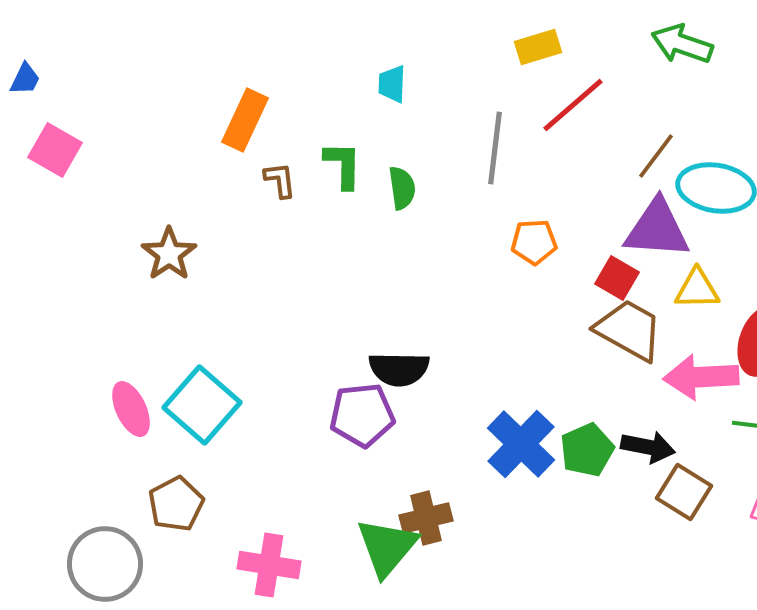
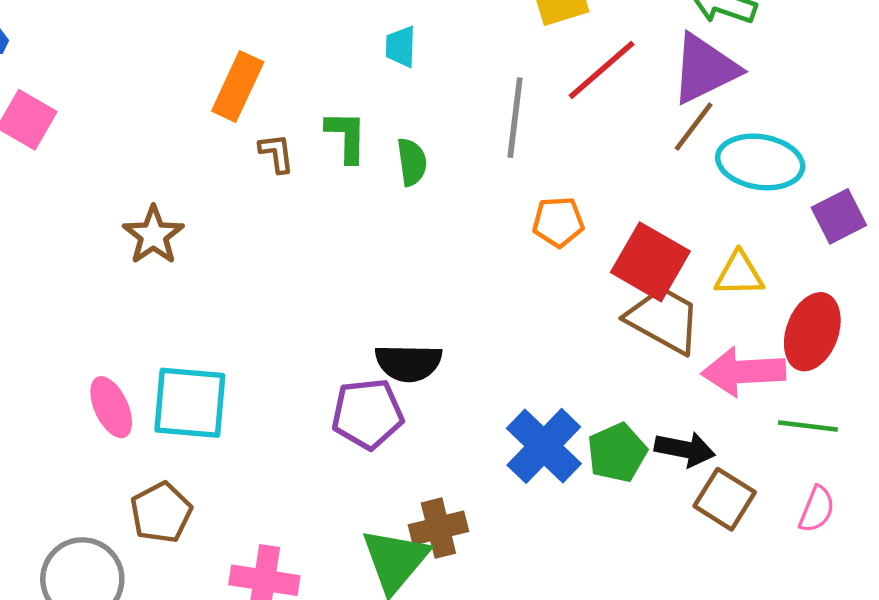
purple triangle: (657, 229) -> (705, 69), moved, turned -30
red square: (617, 278) -> (650, 262), size x1.6
cyan square: (202, 405) -> (190, 403), turned -36

